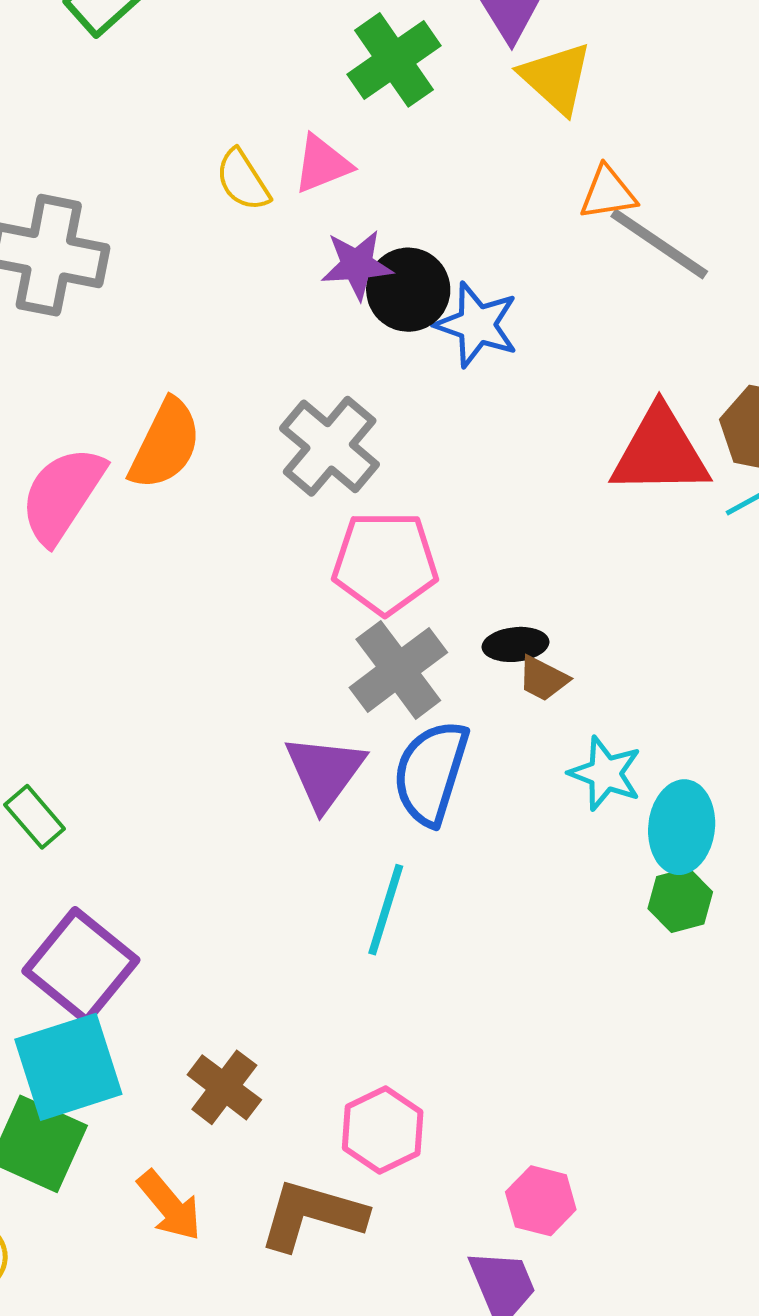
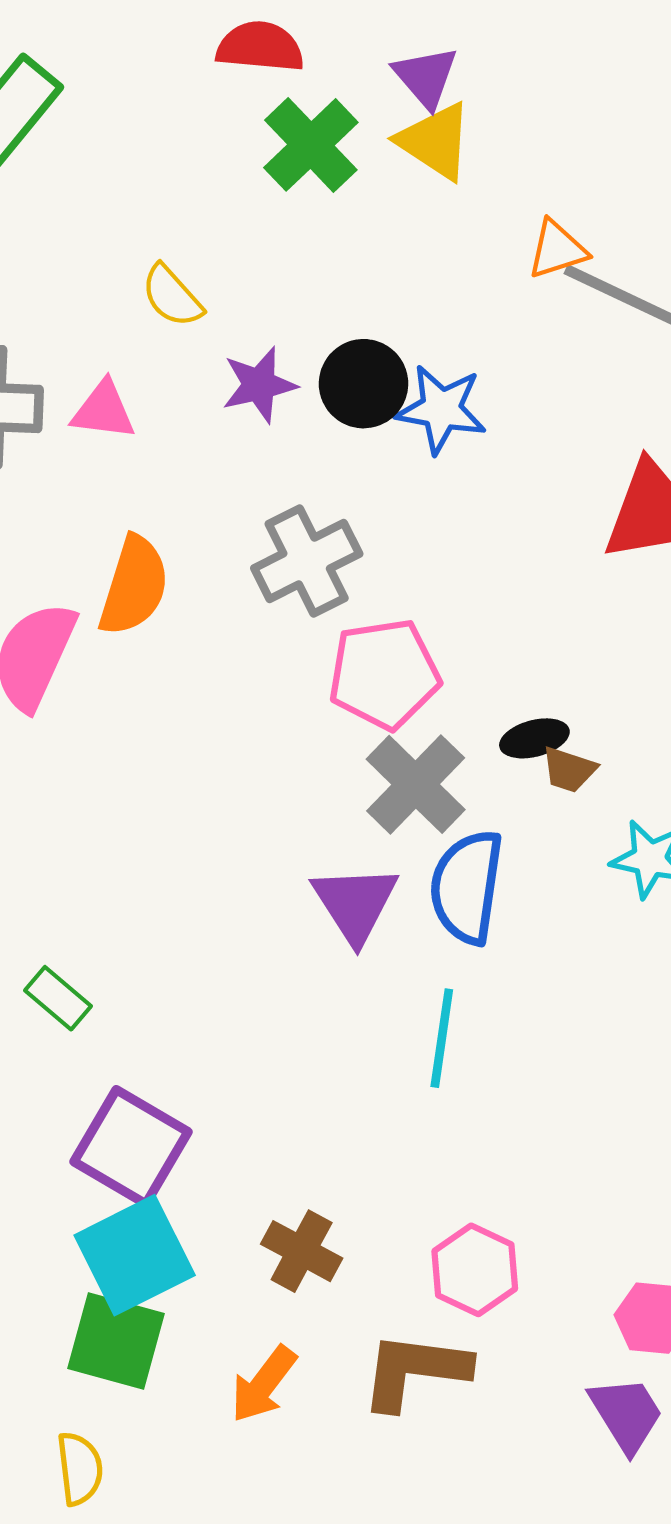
yellow triangle: (556, 78) -> (435, 141), moved
pink triangle: (322, 164) -> (103, 410), moved, turned 38
purple star: (357, 265) -> (259, 385), moved
gray cross: (330, 446) -> (307, 561), turned 32
orange arrow: (169, 1206) -> (264, 1384), turned 86

